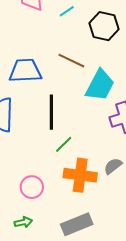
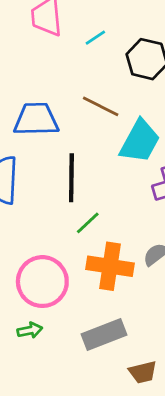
pink circle: (32, 187) -> (42, 282), size x1.6

